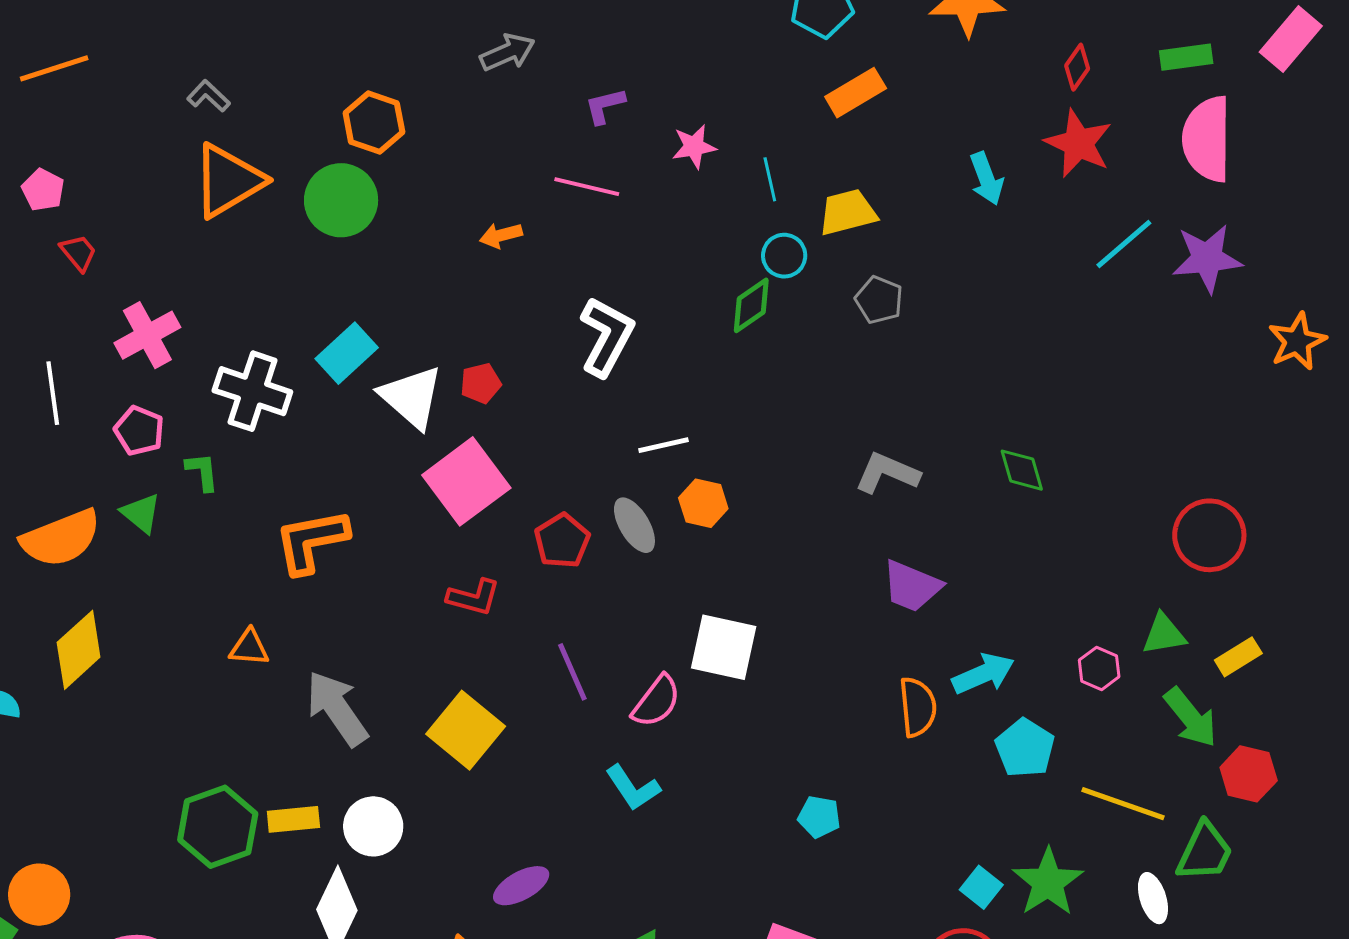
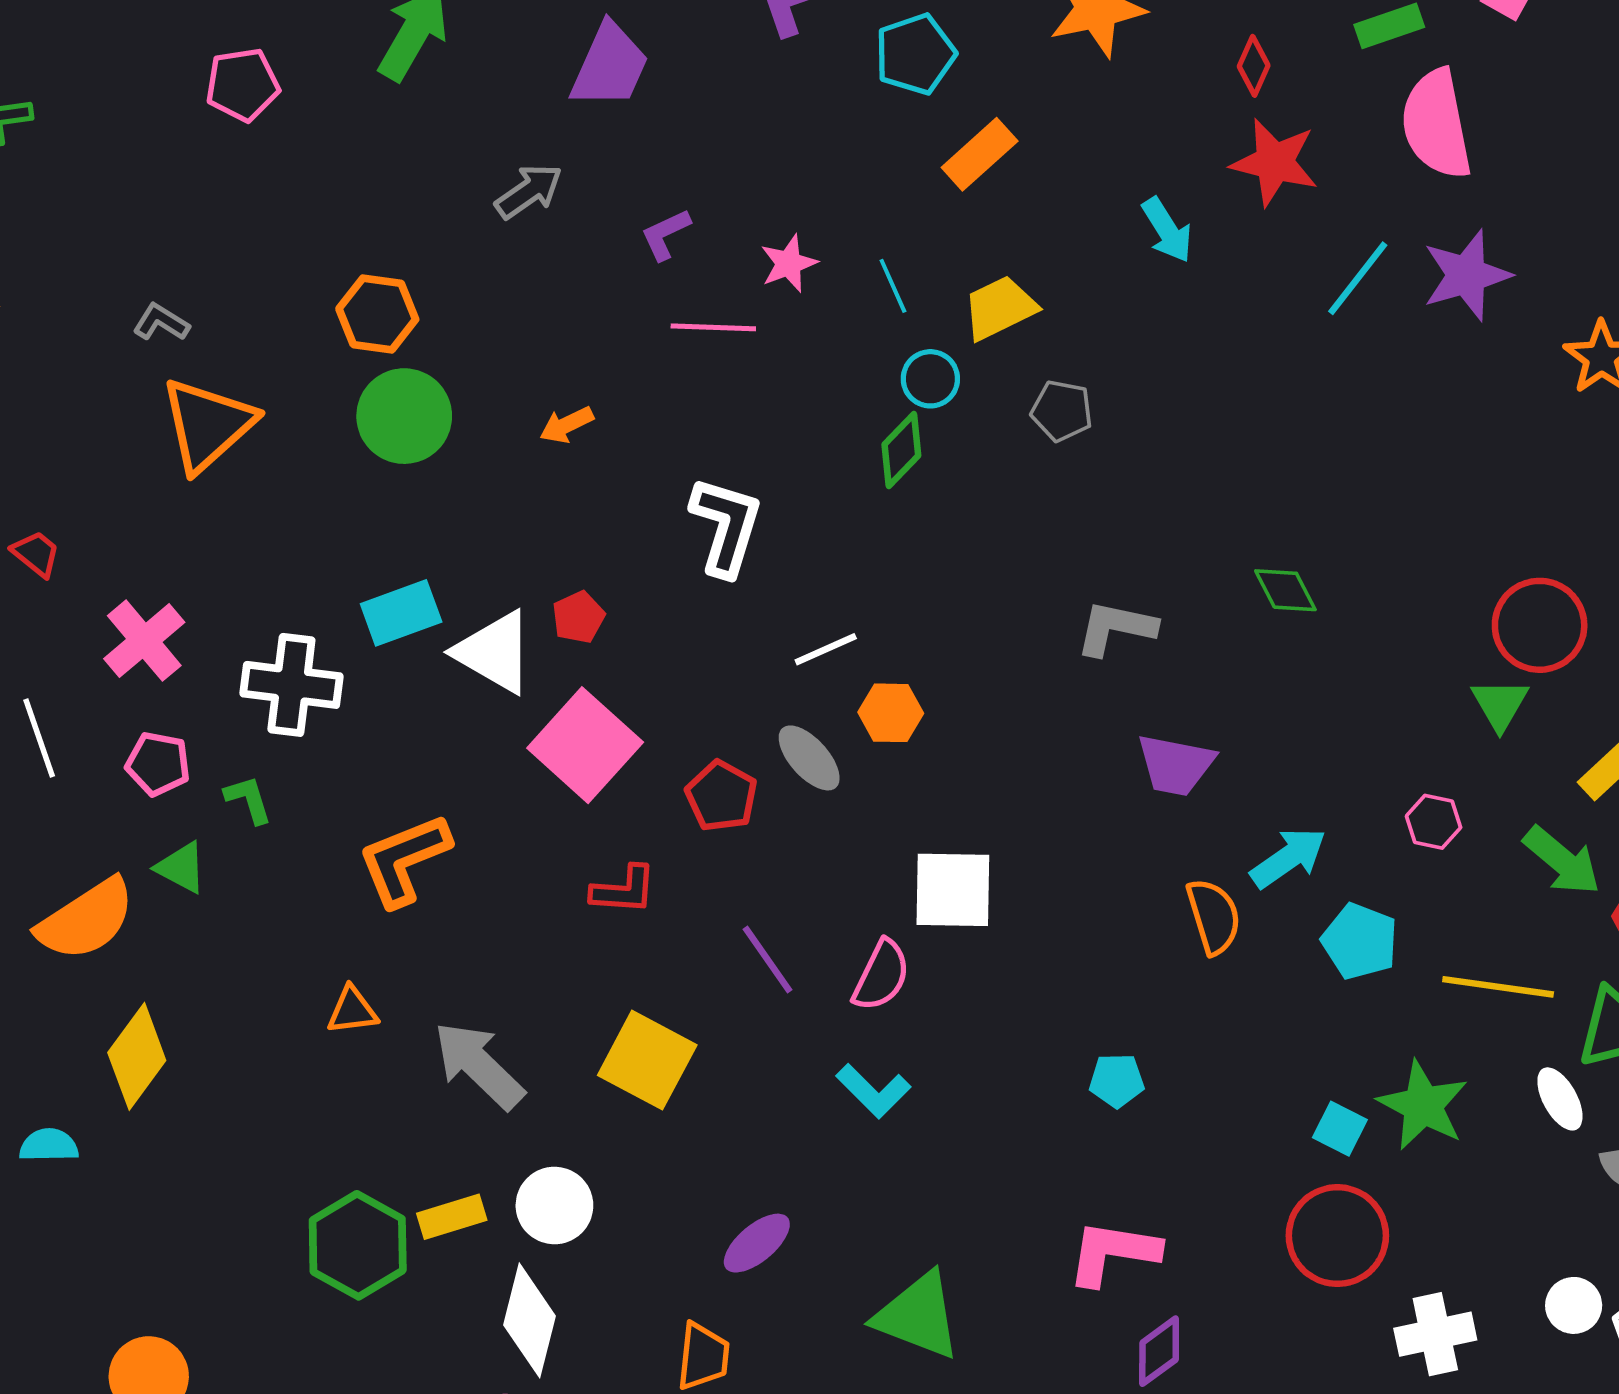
pink line: (587, 187) -> (713, 327), moved
green circle: (341, 200) -> (404, 416), moved
cyan rectangle: (347, 353) -> (401, 613), turned 34
green triangle: (1164, 634) -> (1500, 704), moved, turned -39

